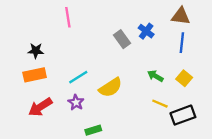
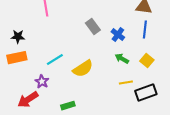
blue cross: (146, 31) -> (118, 35), moved
purple star: (76, 102) -> (42, 82), moved
yellow line: (160, 104) -> (126, 83), turned -32
red arrow: (40, 107) -> (28, 100), moved

